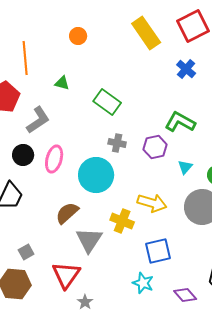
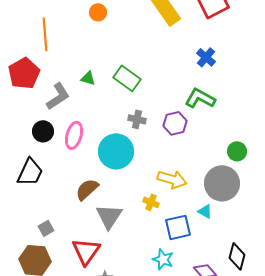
blue cross: (186, 69) -> (206, 57), moved
green triangle: (62, 83) -> (88, 78), moved
cyan triangle: (185, 167) -> (205, 211), moved, turned -42
yellow cross: (122, 221) -> (151, 202), moved, size x0.7

